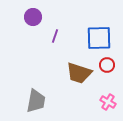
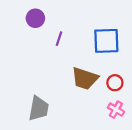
red circle: (107, 65) -> (115, 83), moved

